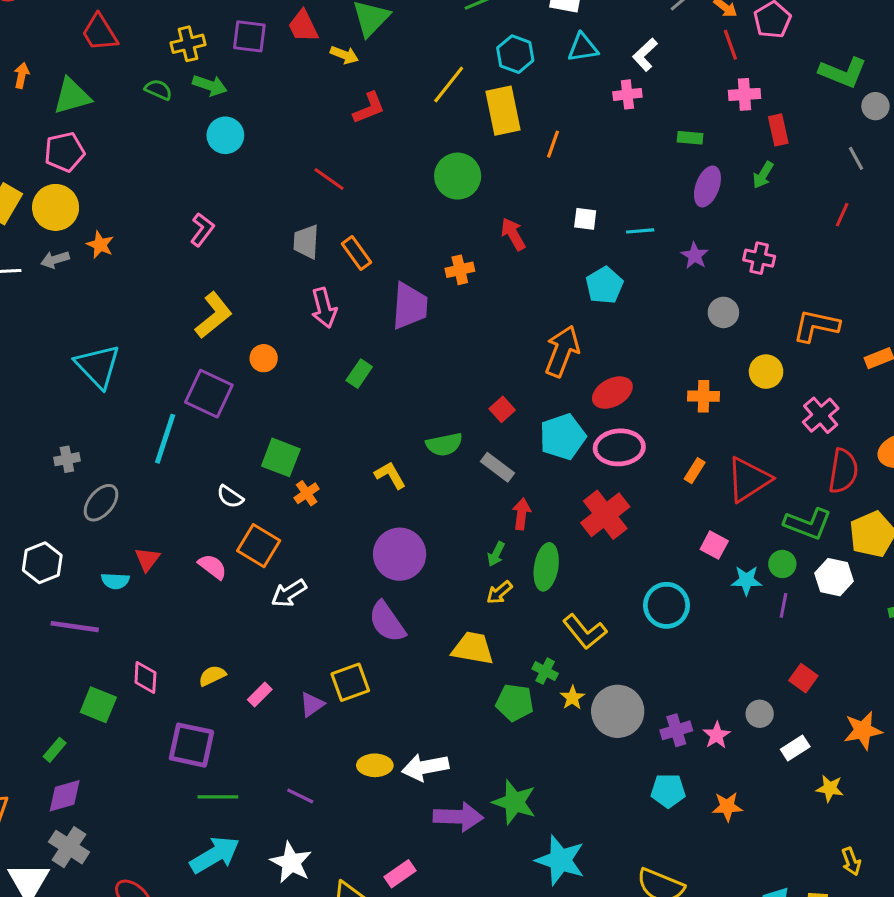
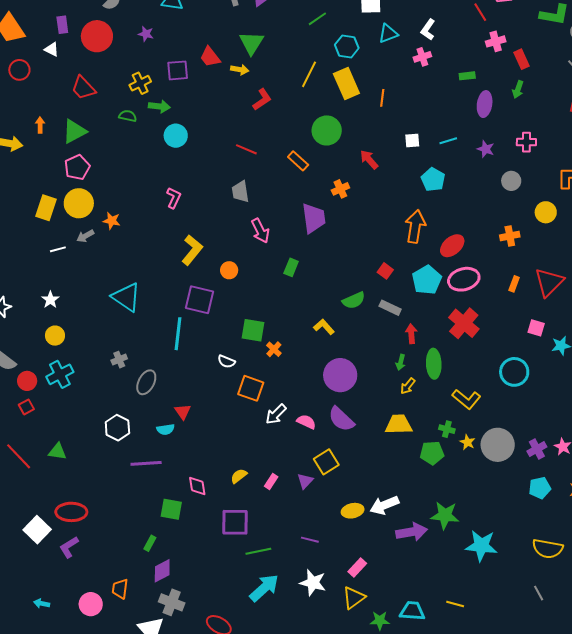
orange rectangle: (357, 253) -> (298, 161), moved
pink semicircle: (212, 567) -> (306, 422), moved
pink rectangle: (400, 874) -> (357, 568), moved

